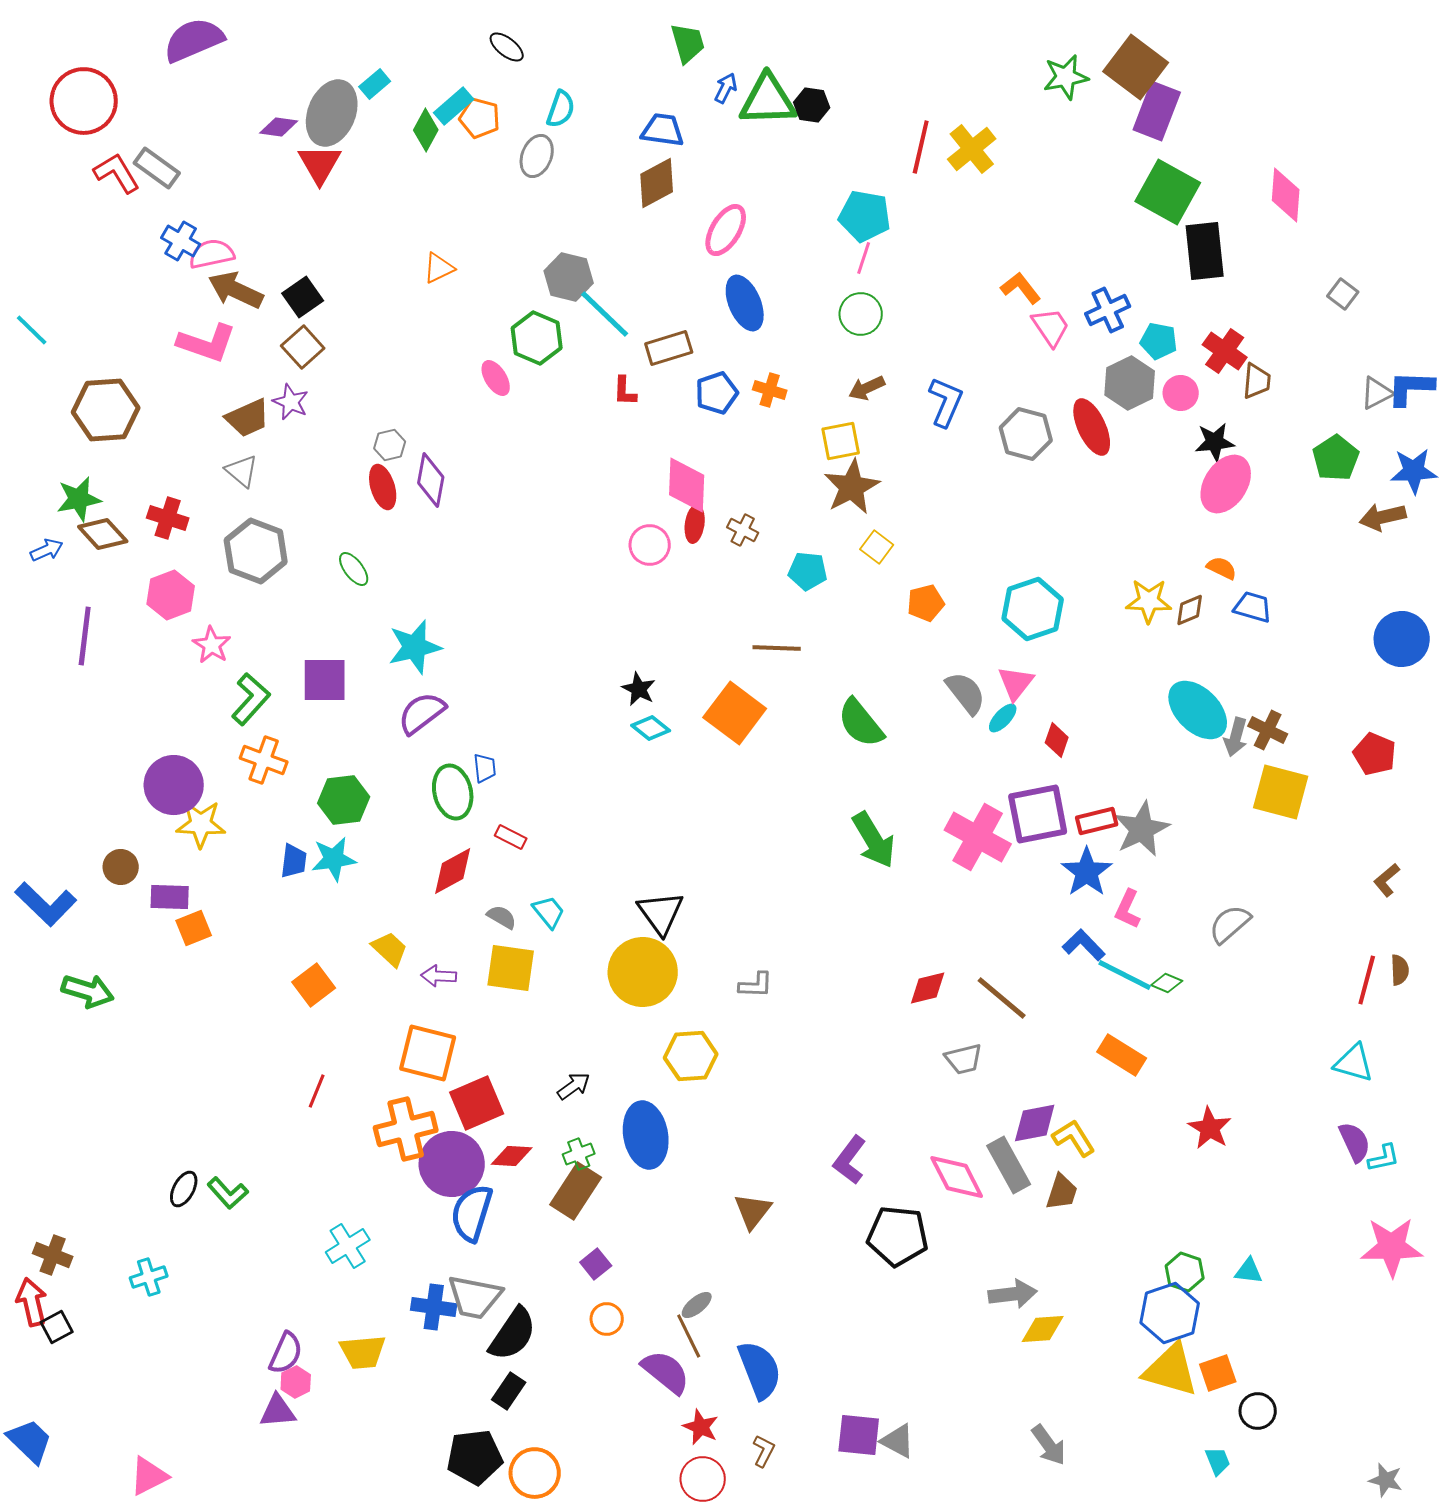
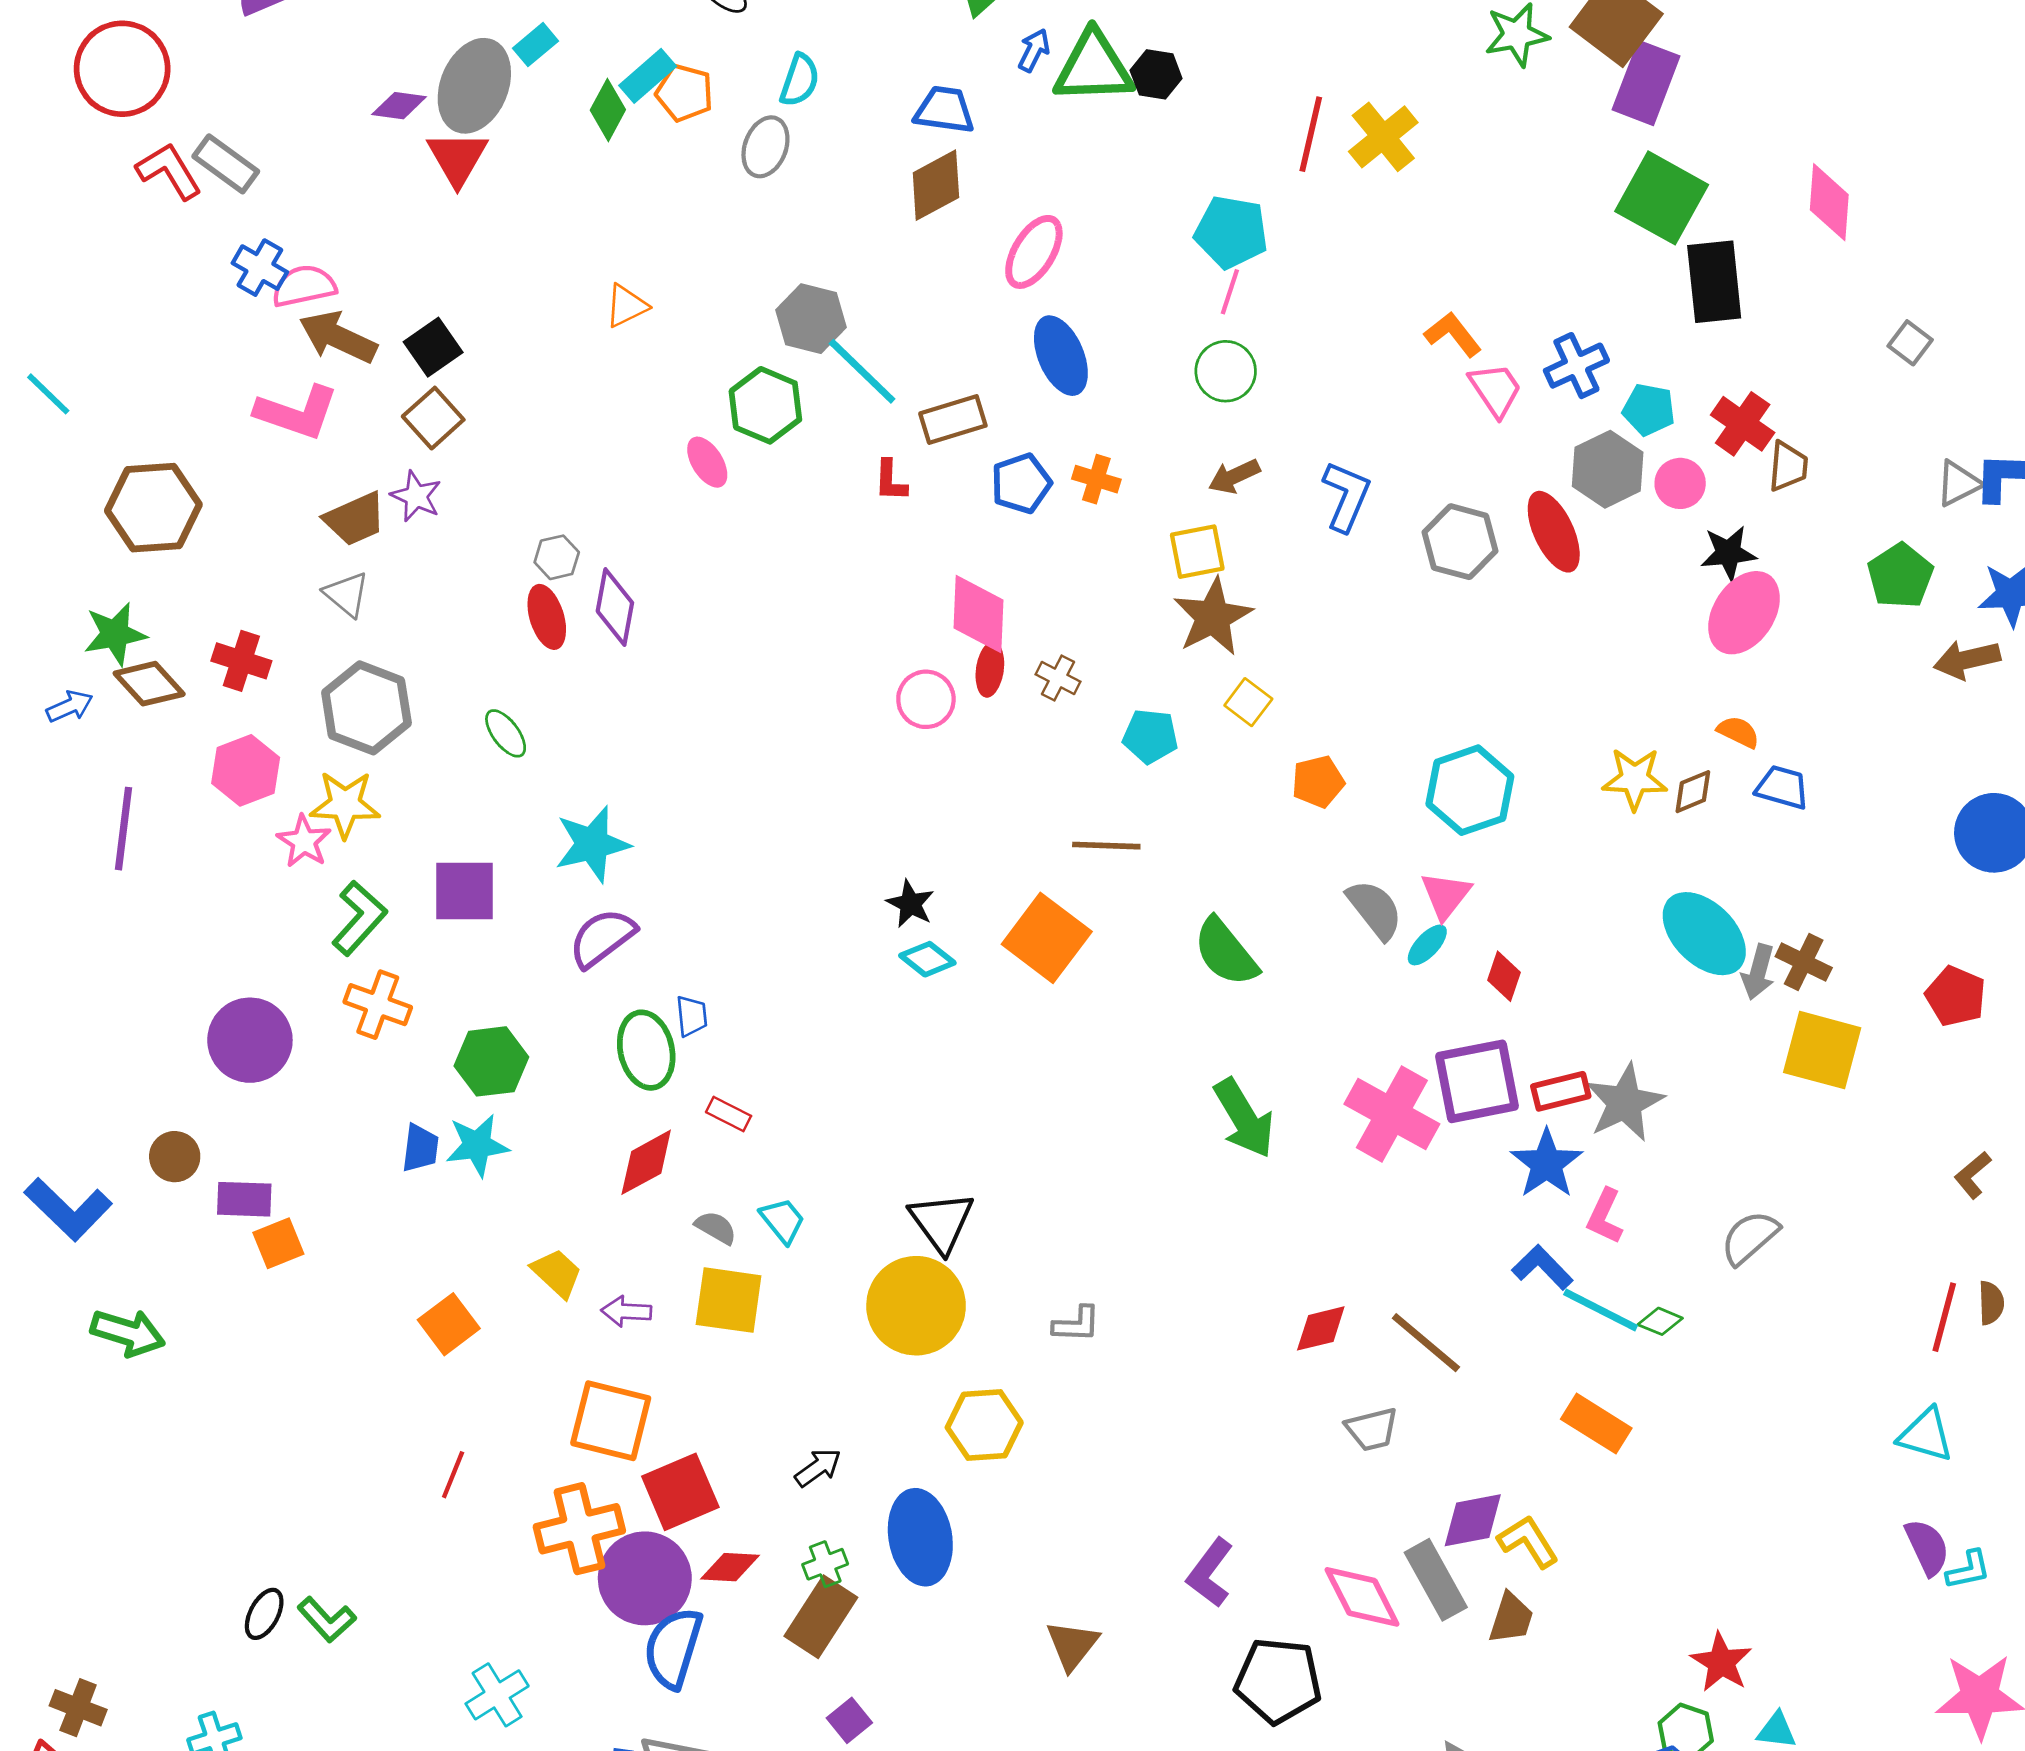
yellow star: (201, 824) -> (345, 804), moved
red star: (1210, 1128) -> (1721, 1662), moved

